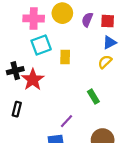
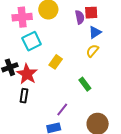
purple semicircle: (87, 20) -> (80, 17), moved, turned 152
yellow rectangle: (65, 57) -> (56, 62), moved, turned 40
black rectangle: (17, 109) -> (24, 96), moved

